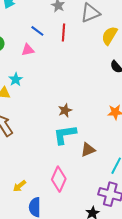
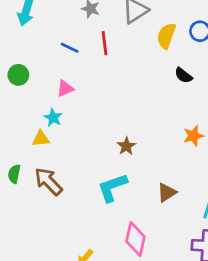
pink triangle: (28, 50) -> (65, 89), moved
cyan L-shape: (65, 135) -> (112, 187), moved

